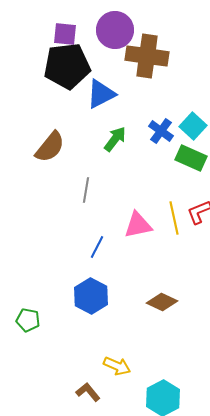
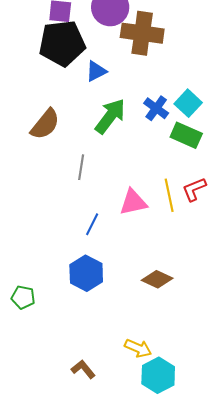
blue triangle: (101, 94) -> (96, 71), size x0.7
green arrow: (115, 139) -> (110, 116), size x1.4
yellow arrow: (117, 366) -> (138, 348), moved

